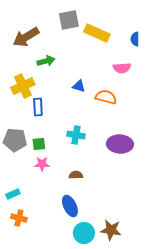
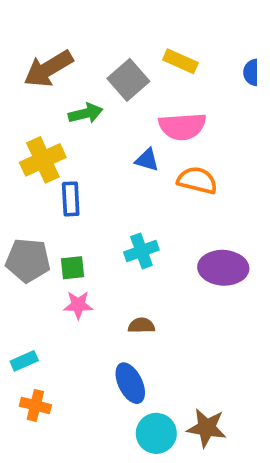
gray square: (69, 20) -> (128, 80), moved, turned -30
yellow rectangle: (97, 33) -> (180, 61), size x0.7
pink semicircle: (122, 68) -> (182, 126), moved, size x1.4
cyan cross: (76, 135) -> (141, 251), turned -30

